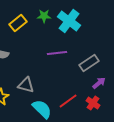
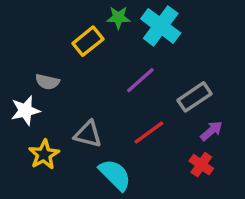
yellow rectangle: (18, 23) -> (88, 41), moved
purple line: (57, 53) -> (140, 80), turned -36
red line: (68, 101) -> (149, 133), moved

